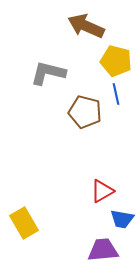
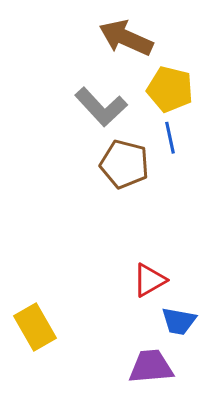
gray L-shape: (48, 73) -> (101, 107), moved, turned -147

